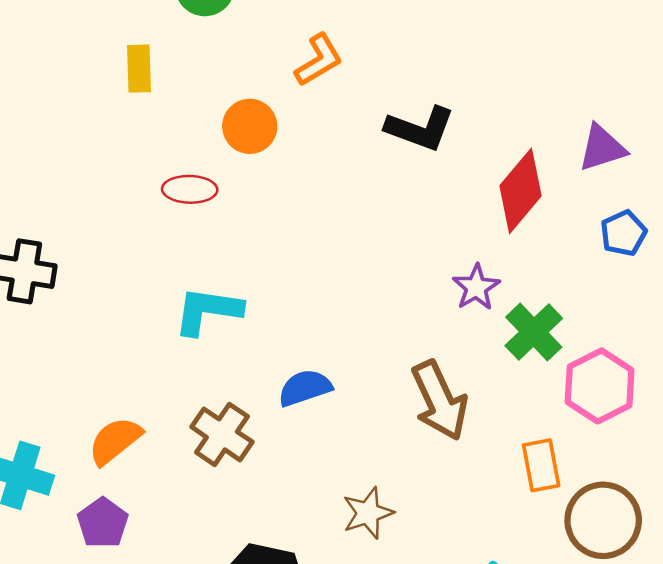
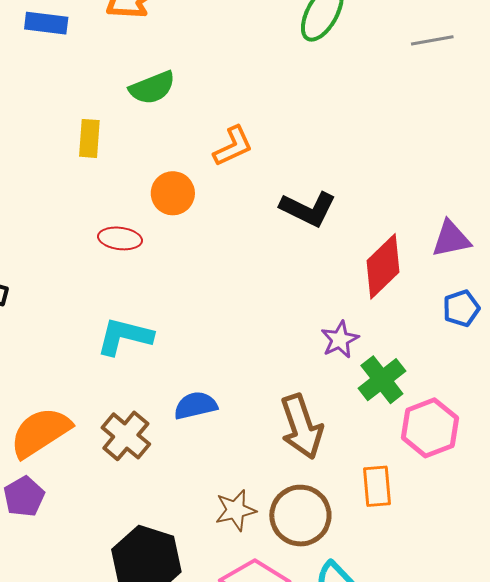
orange semicircle: (115, 441) -> (40, 432), size x1.4
brown circle: (603, 520) -> (300, 516), moved

